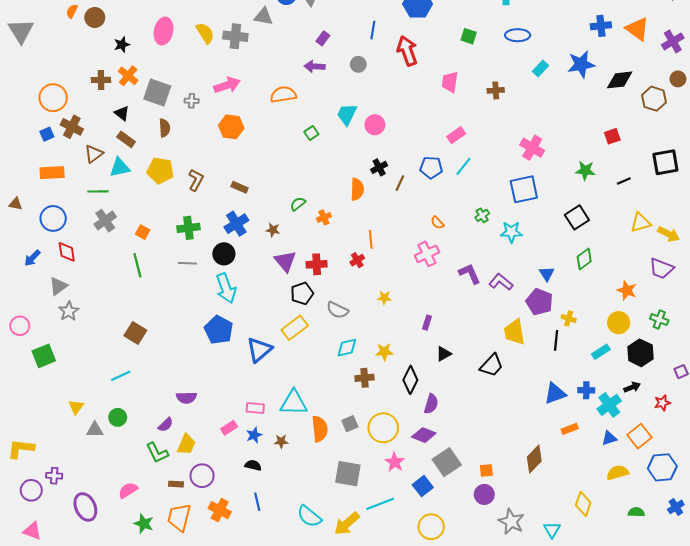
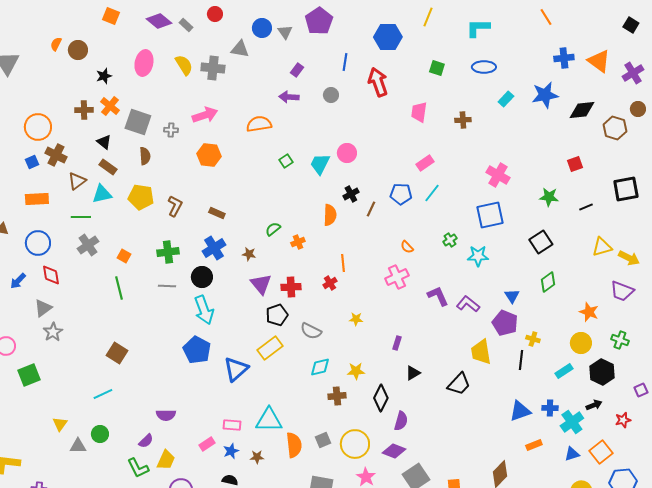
cyan trapezoid: (347, 114) -> (320, 164), moved

